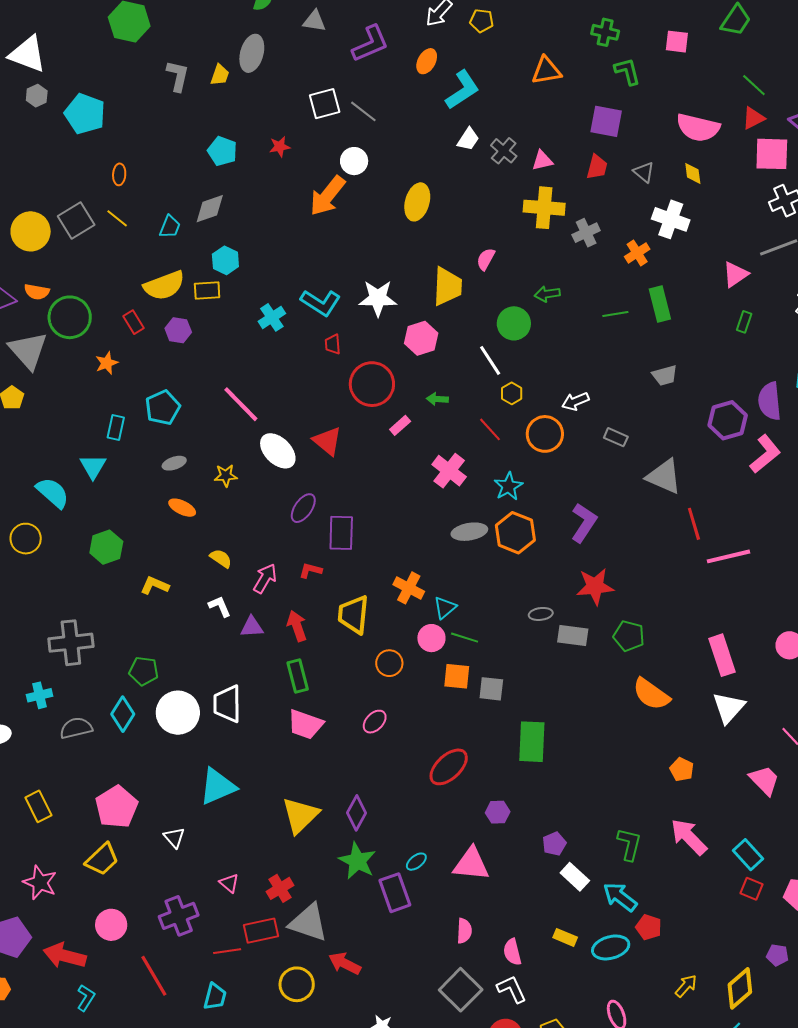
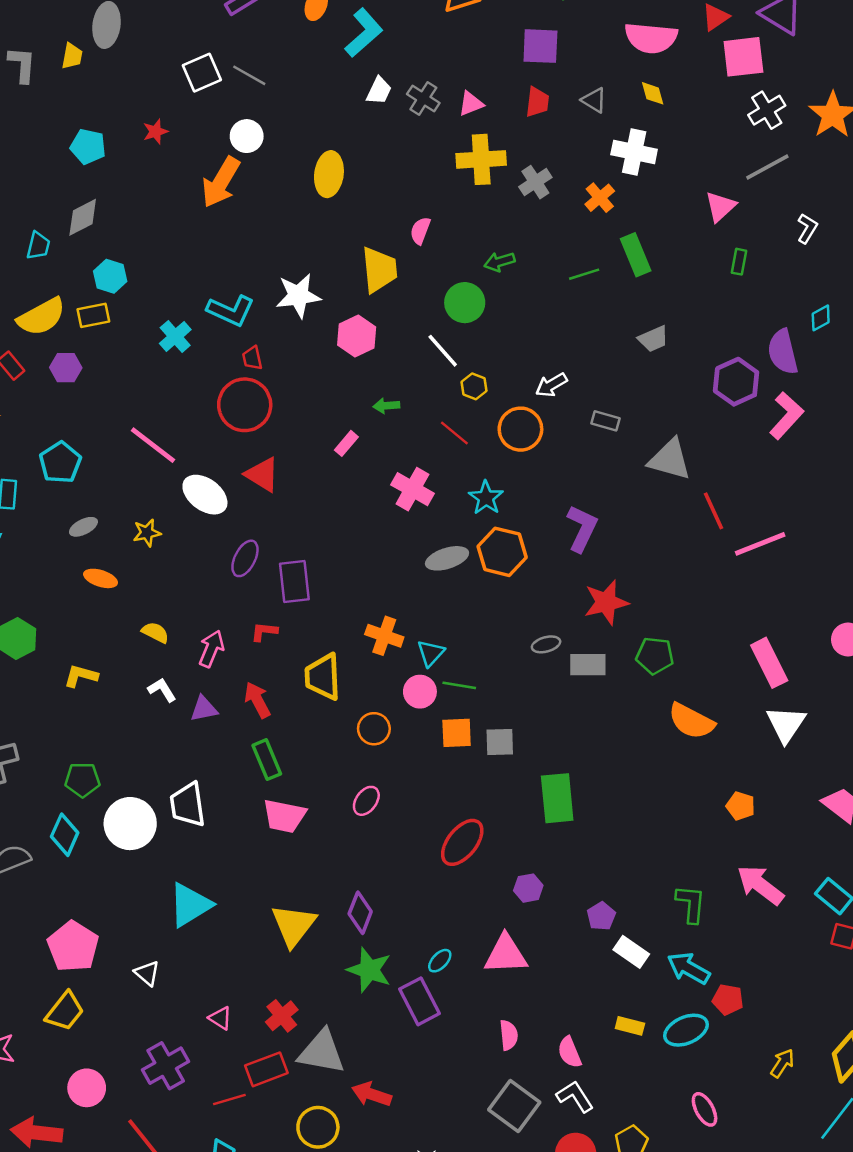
red circle: (372, 384) -> (245, 405), moved

